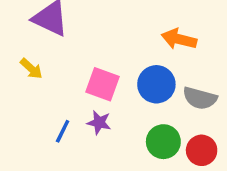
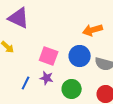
orange arrow: (179, 39) -> (93, 30), turned -30
green circle: (163, 142) -> (72, 89), moved

